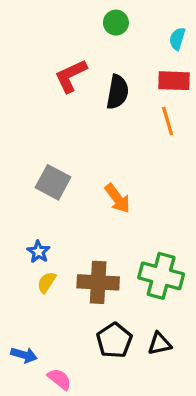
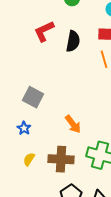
orange arrow: (118, 198) -> (73, 124), moved
blue star: (38, 252) -> (24, 128), moved

